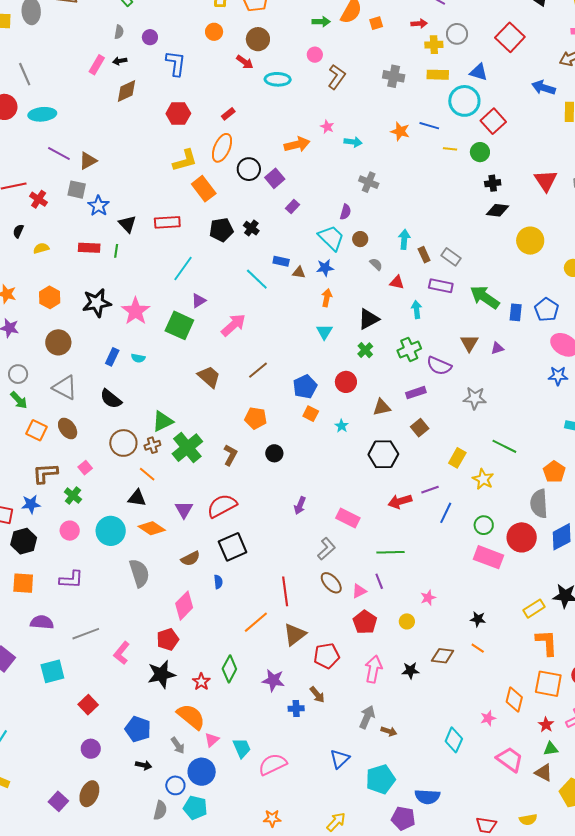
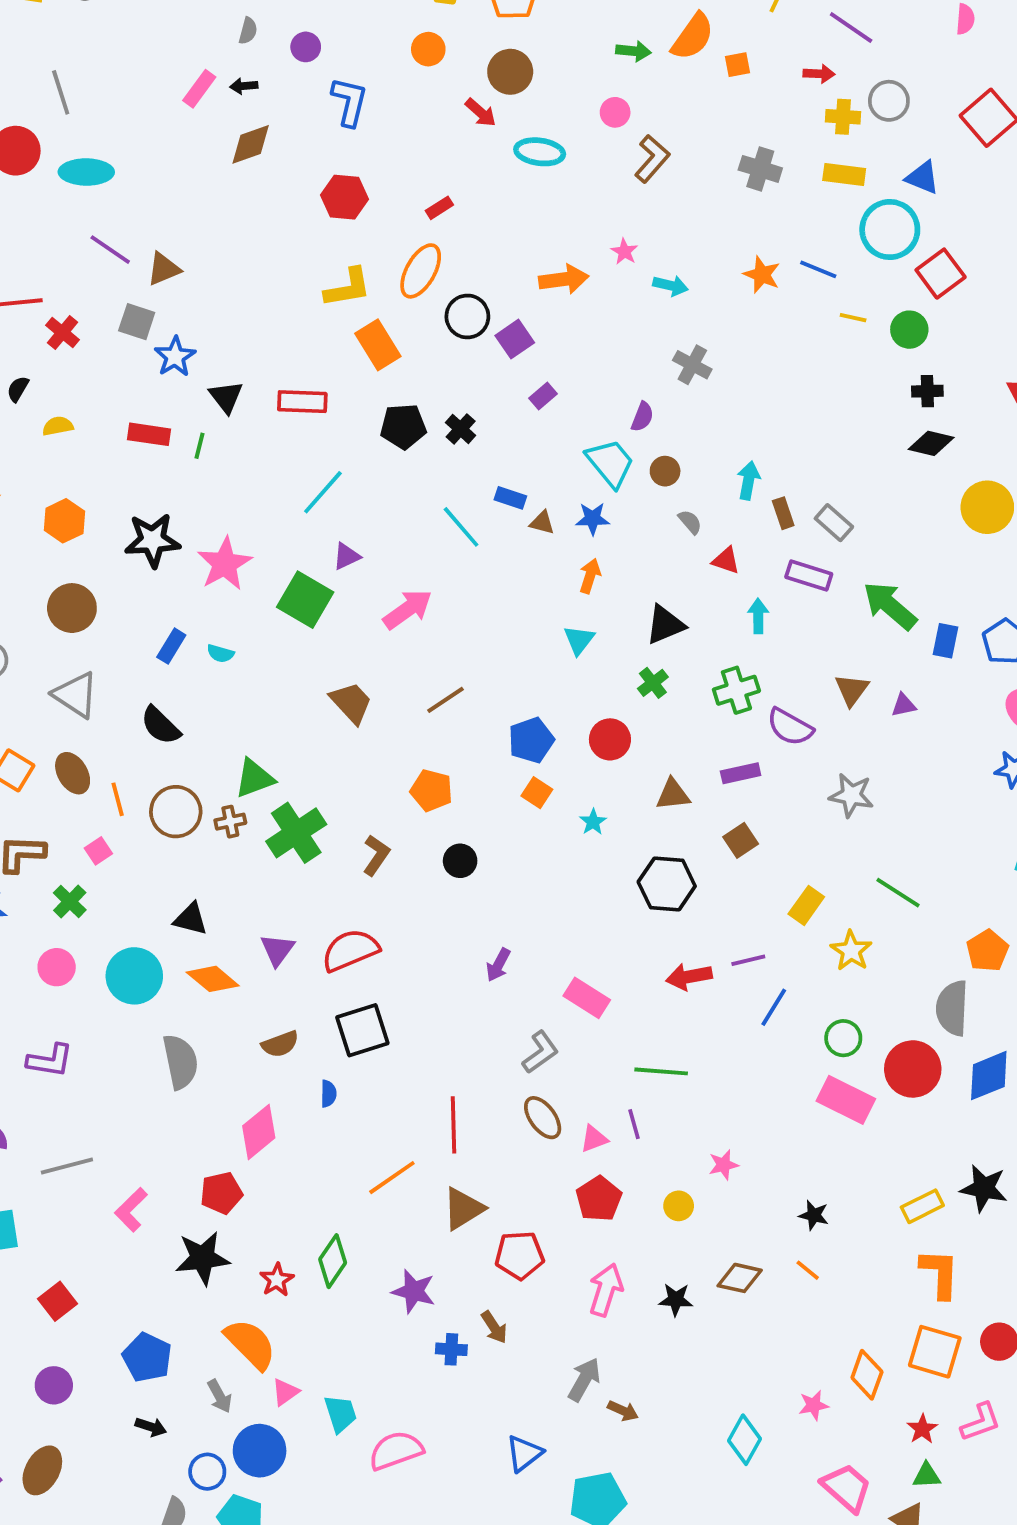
orange line: (147, 474) -> (118, 799), moved, turned 30

